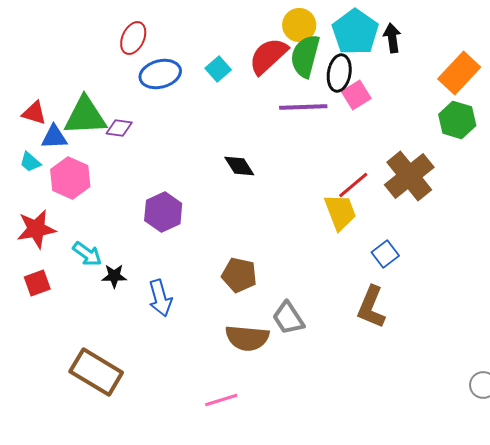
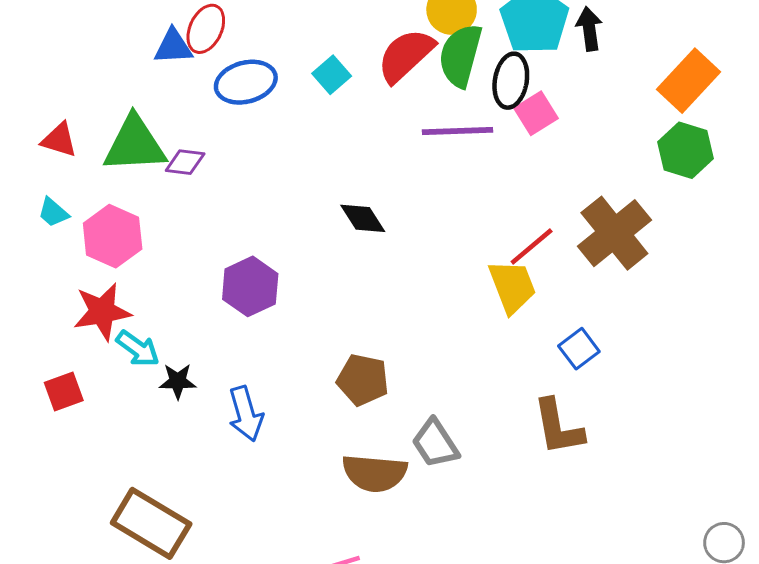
blue triangle: (54, 137) -> (173, 47), moved
red star: (36, 229) -> (102, 312), moved
brown L-shape: (371, 307) -> (558, 427), turned -33

